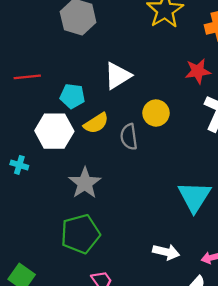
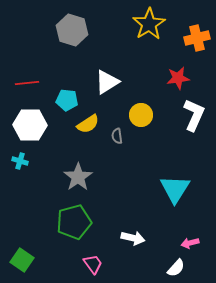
white hexagon: (54, 131) -> (30, 125), moved
gray semicircle: (129, 137) -> (117, 136), size x0.7
white arrow: (166, 252) -> (133, 238), moved

